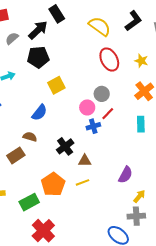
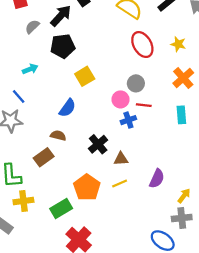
red line: (108, 114) -> (144, 105), turned 56
purple semicircle: (126, 175) -> (157, 179), moved

